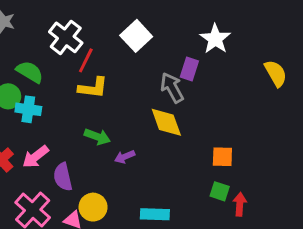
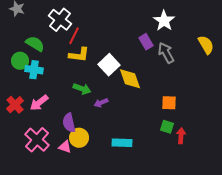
white square: (136, 36) -> (109, 65), moved
purple rectangle: (189, 69) -> (146, 42), turned -49
gray arrow: (172, 88) -> (166, 53), moved
purple semicircle: (63, 177) -> (69, 123), moved

